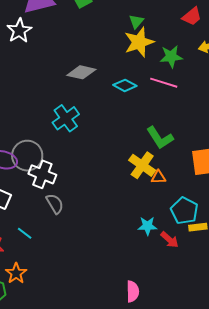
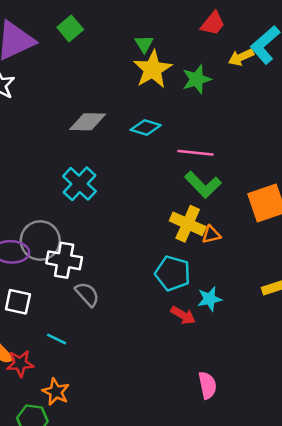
pink line: (164, 83) -> (195, 153), moved
cyan pentagon: (184, 211) -> (173, 273), moved
red arrow: (169, 240) -> (183, 315), moved

